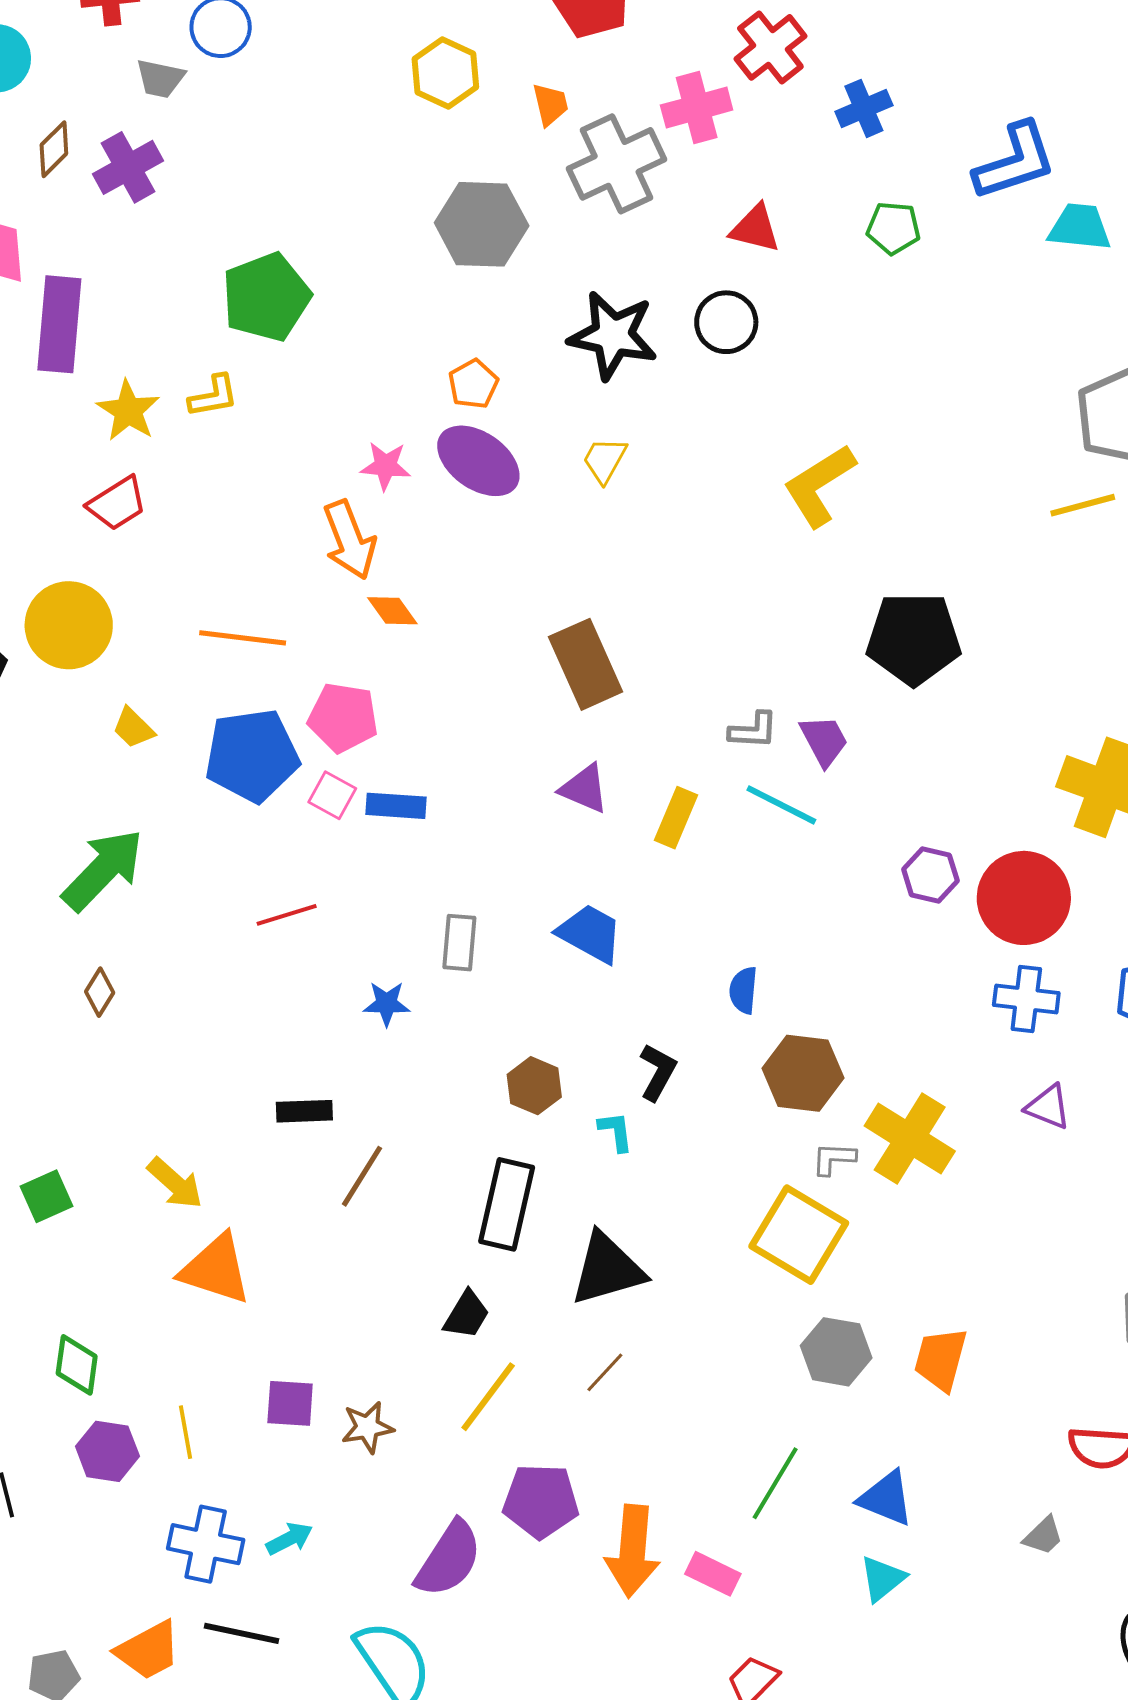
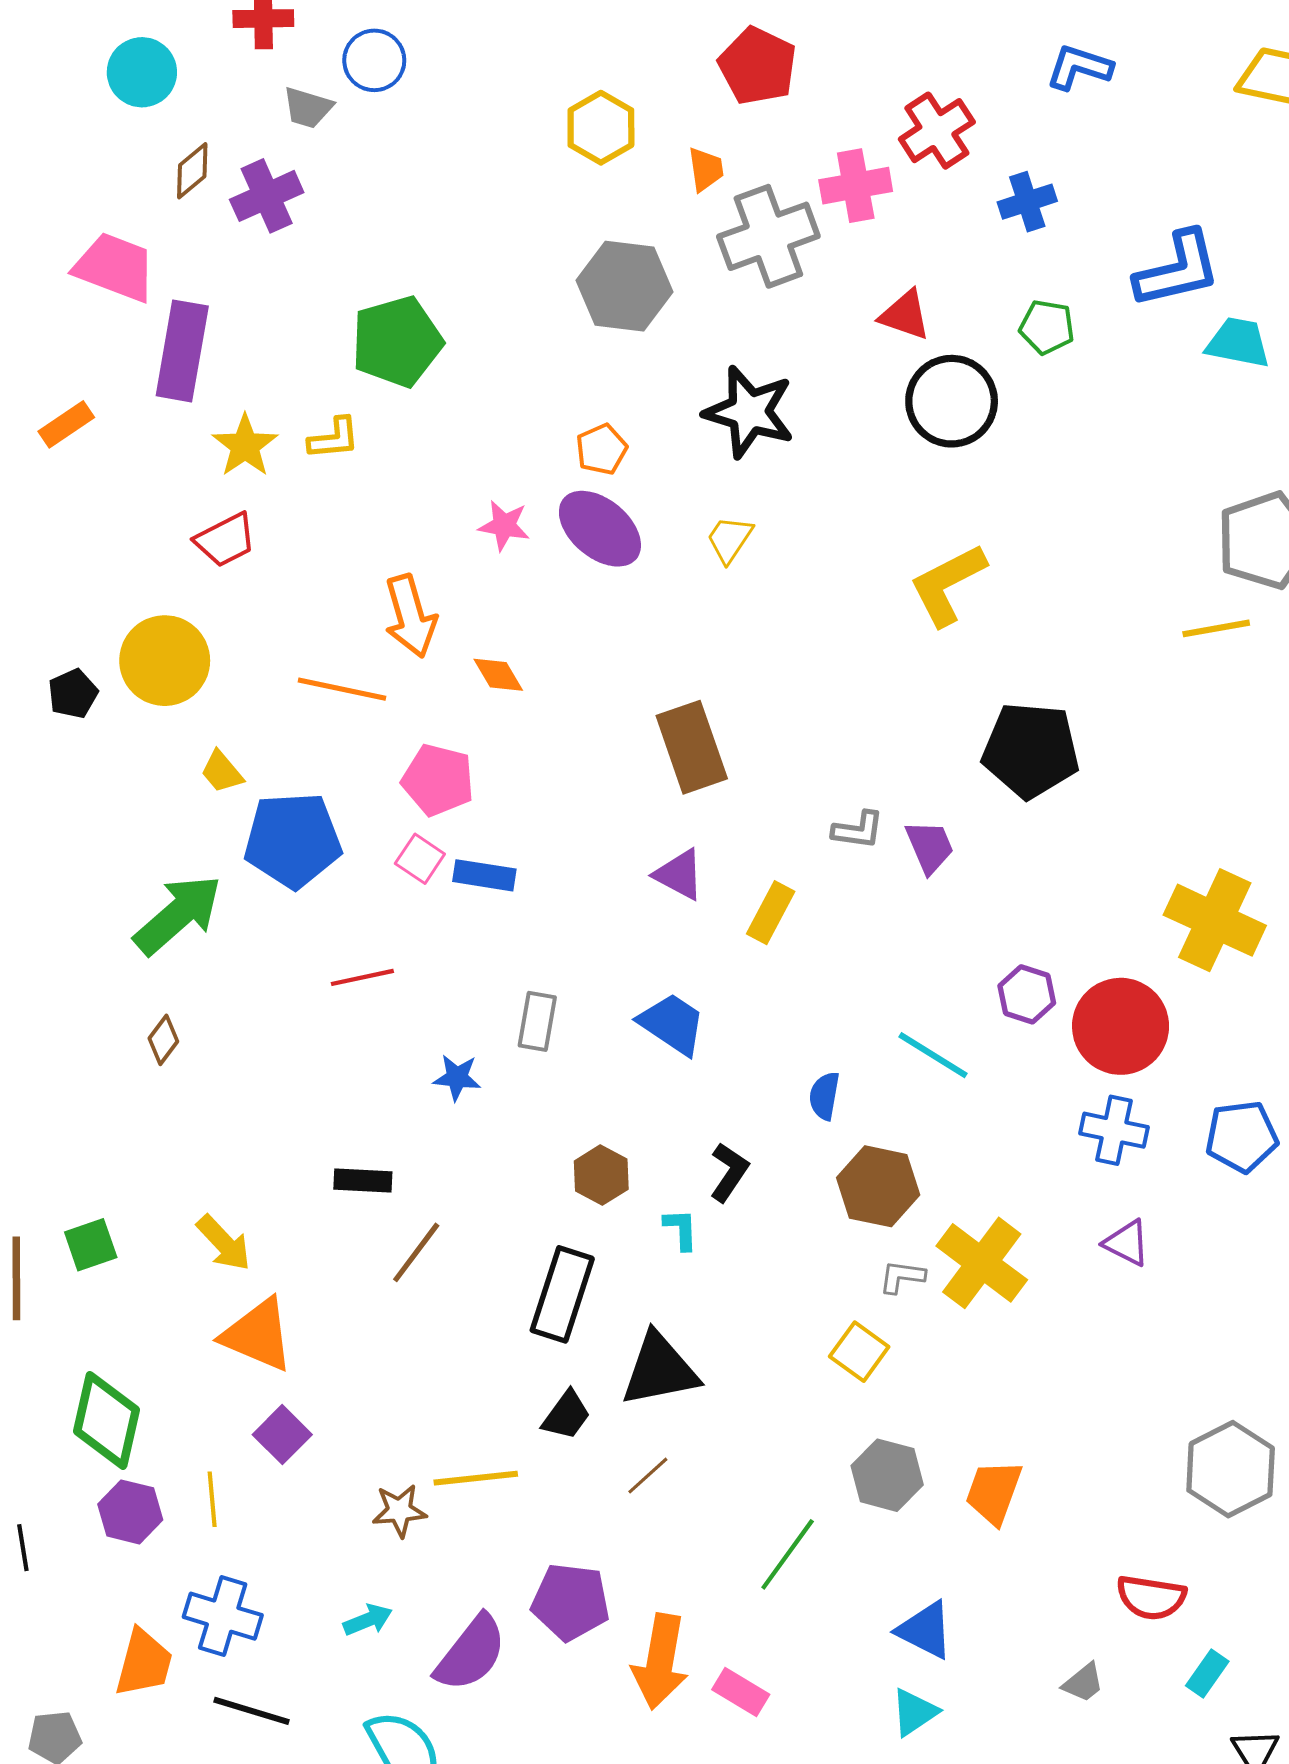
black circle: (726, 322) -> (952, 401), moved, size x1.4
orange arrow: (349, 540) -> (410, 616), moved
blue pentagon: (252, 756) -> (293, 840), moved
cyan line: (781, 805) -> (933, 1055), moved
yellow square: (799, 1235) -> (859, 1352), size x0.6
black trapezoid: (467, 1315) -> (566, 1415), moved
green diamond: (77, 1365) -> (106, 1420), size x1.5
yellow line: (488, 1397) -> (476, 1478), moved, turned 42
purple square: (290, 1403) -> (282, 1435), moved, turned 36
green line: (775, 1483) -> (788, 1554), moved
cyan arrow: (289, 1539) -> (368, 1620), moved
orange trapezoid: (148, 1650) -> (144, 1663), moved, turned -52

